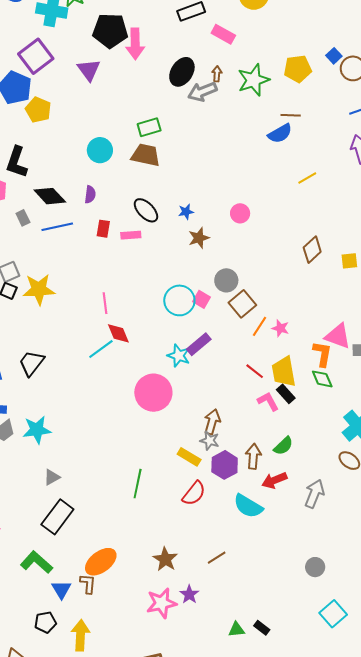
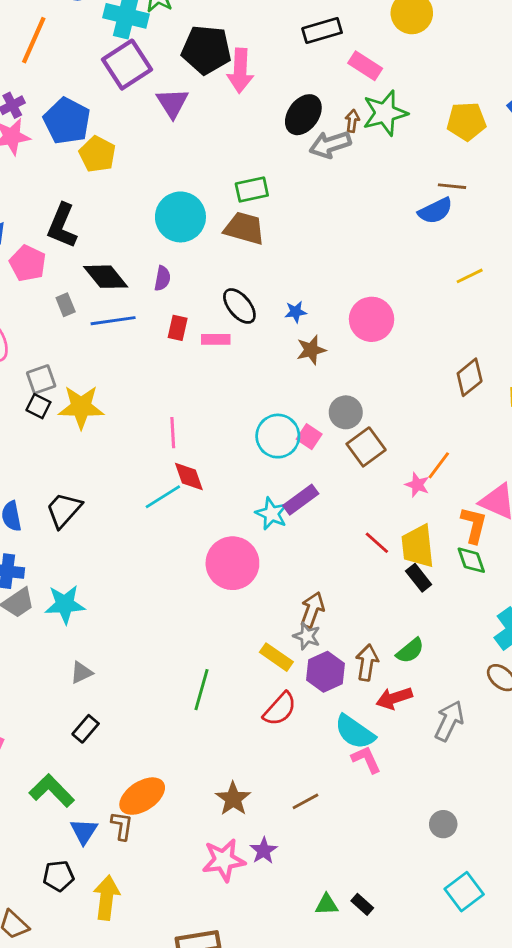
purple square: (36, 56) -> (127, 65), moved
green star: (254, 80) -> (385, 113), moved
cyan circle: (100, 150) -> (180, 217), size x1.4
pink circle: (240, 213) -> (372, 319), size x1.6
orange line: (259, 326) -> (439, 465), moved
pink L-shape: (268, 401) -> (366, 759), moved
black rectangle: (57, 517) -> (86, 729), size x0.6

